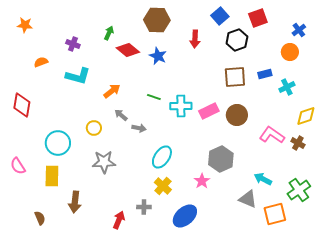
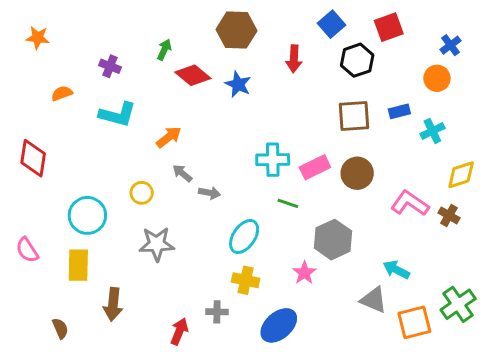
green line: (154, 97) -> (288, 203), moved
yellow cross: (163, 186) -> (246, 280), turned -30
green cross: (299, 190) -> (458, 304), moved

